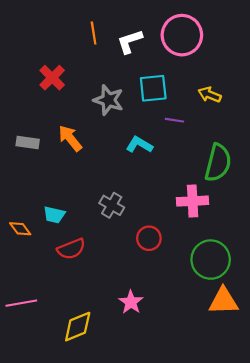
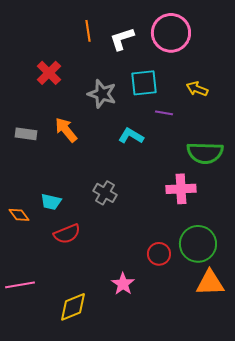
green semicircle: (218, 163) -> (205, 153), turned 78
red circle: (149, 238) -> (159, 254), moved

